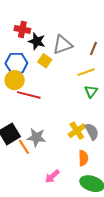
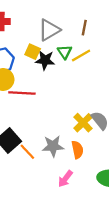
black star: (37, 41) -> (45, 60), moved
green triangle: (91, 91) -> (65, 52), moved
gray star: (36, 137) -> (53, 146), moved
orange semicircle: (83, 158) -> (77, 150), moved

